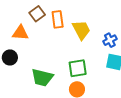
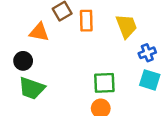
yellow trapezoid: (81, 30) -> (126, 26), moved
green trapezoid: (42, 78) -> (32, 88), moved

